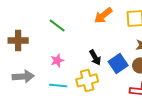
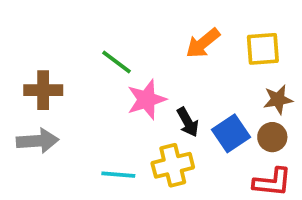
pink star: (57, 60) -> (146, 100), moved, size x1.5
gray arrow: (23, 76) -> (38, 141), moved

